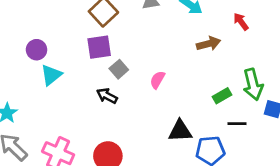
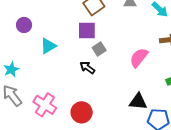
purple circle: (37, 50) -> (24, 25), moved
pink semicircle: (157, 80) -> (139, 58), moved, size x1.5

